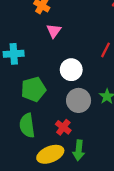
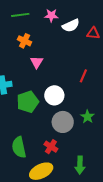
green pentagon: (33, 89) -> (28, 102), moved
green arrow: (79, 150) -> (80, 165), moved

